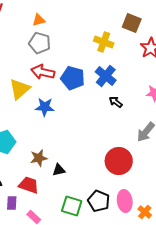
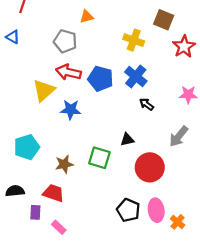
orange triangle: (39, 20) -> (87, 17), moved
black triangle: (59, 170) -> (127, 140), moved
green square: (72, 206) -> (99, 158), moved

